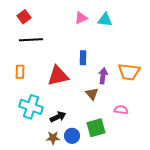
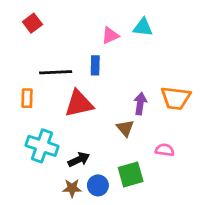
pink triangle: (81, 18) -> (110, 35), moved
black line: (31, 40) -> (56, 72), moved
blue rectangle: (83, 58) -> (95, 65), moved

